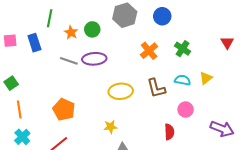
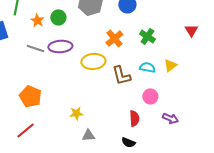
yellow ellipse: (121, 91) -> (93, 61), moved
purple arrow: (222, 129) -> (170, 118), moved, size x0.7

